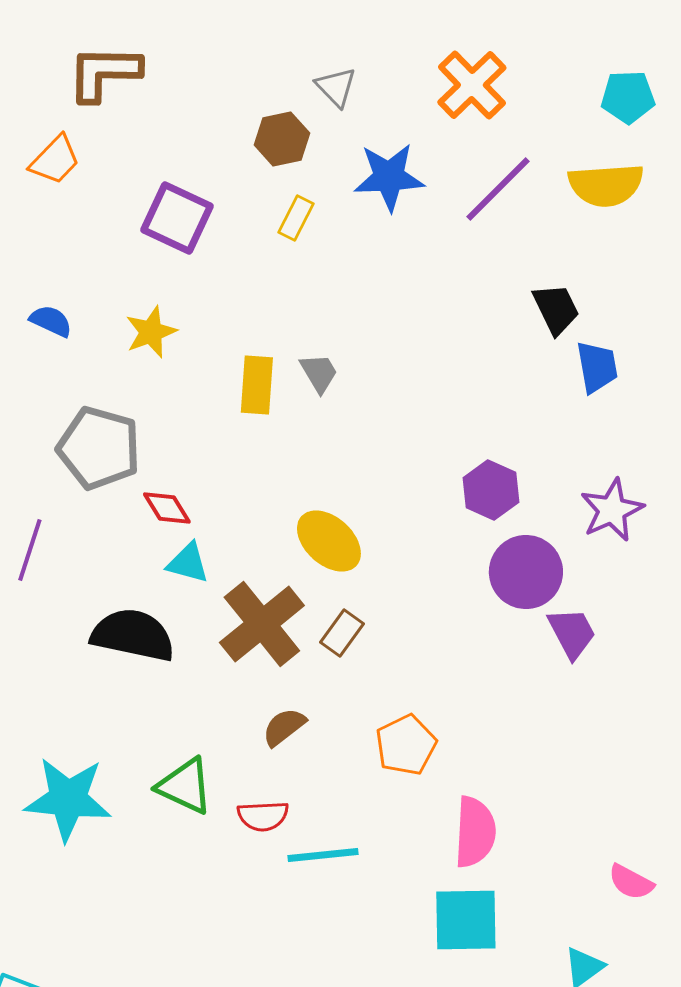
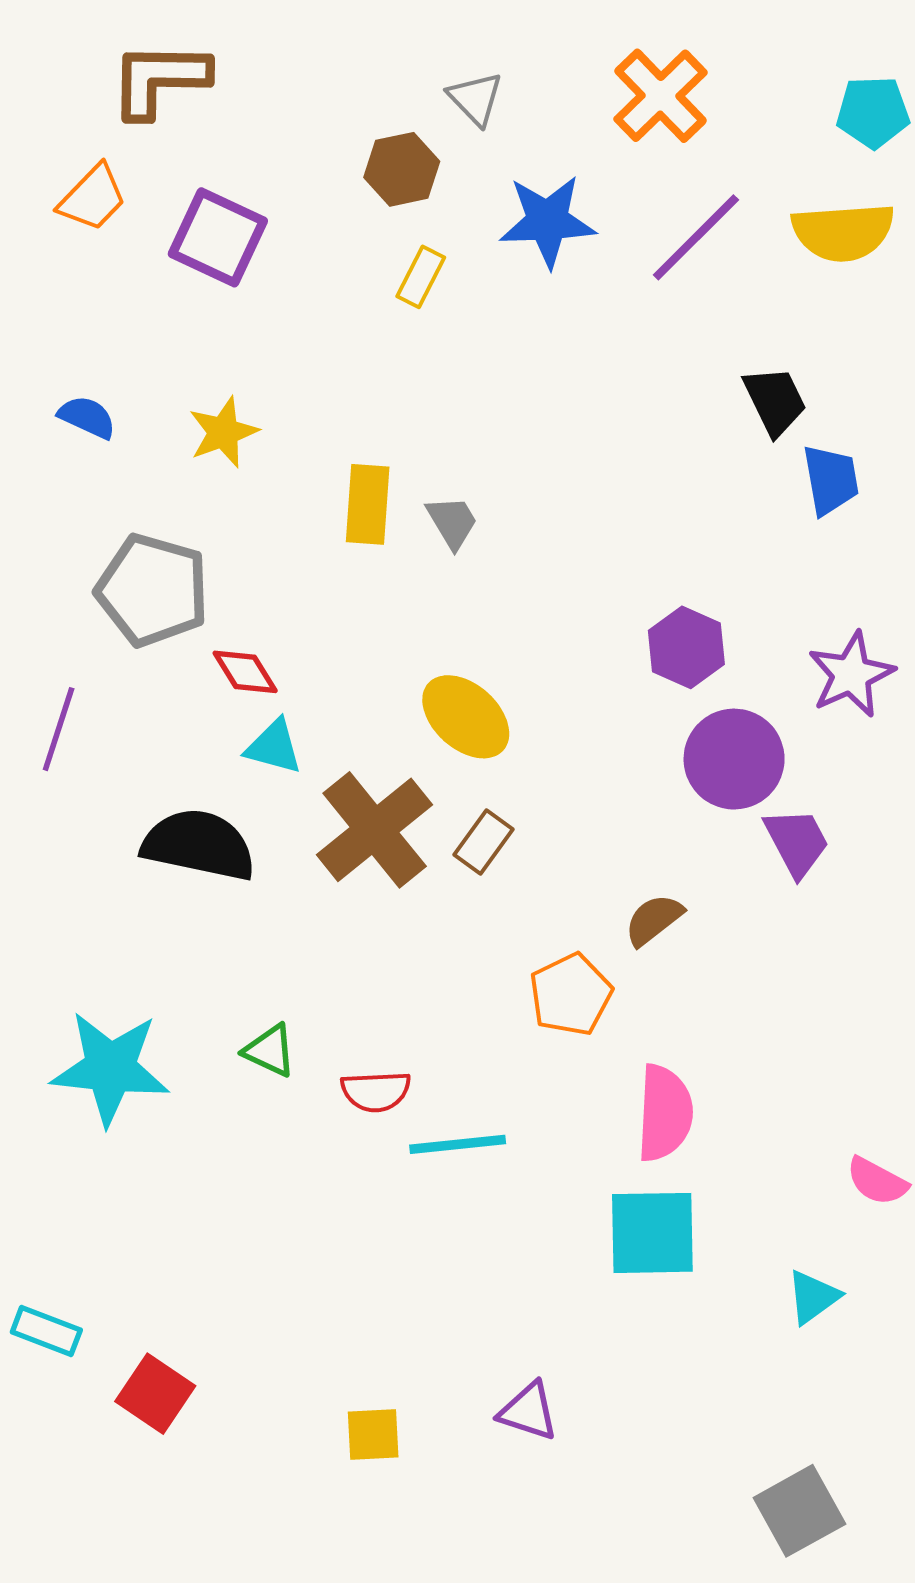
purple square: (177, 218) -> (218, 237), moved
gray trapezoid: (319, 373) -> (452, 522), moved
brown semicircle: (284, 727) -> (654, 920), moved
green triangle: (185, 786) -> (270, 1050), size x0.7

